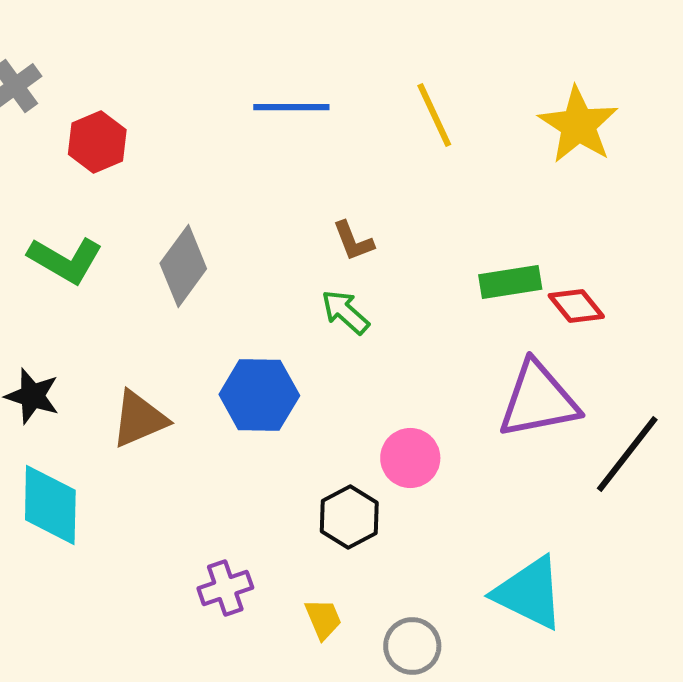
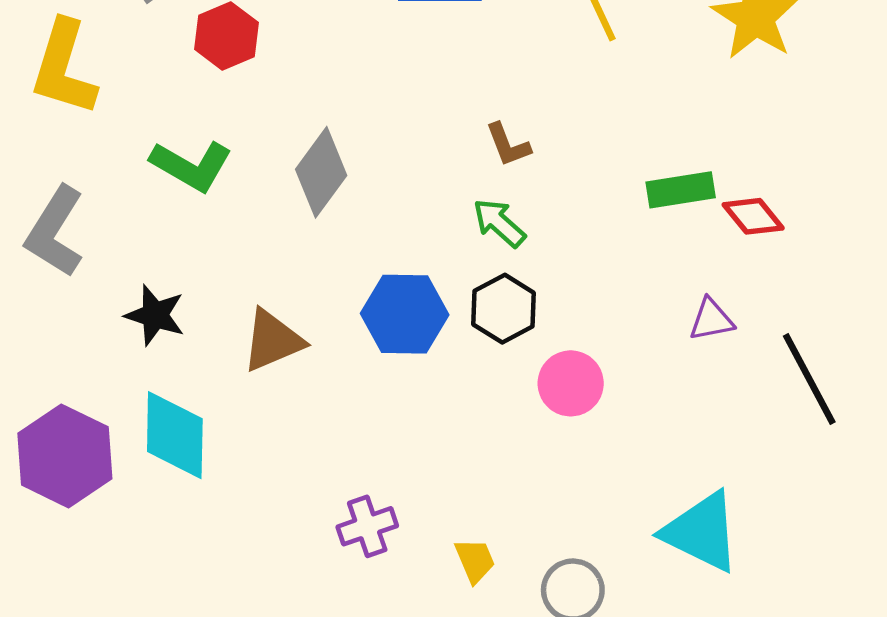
purple triangle: (538, 400) -> (711, 320), size x0.5
black line: (627, 454) -> (809, 379), turned -66
black hexagon: (349, 517) -> (504, 309), moved

